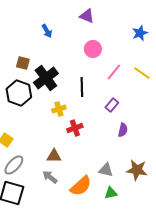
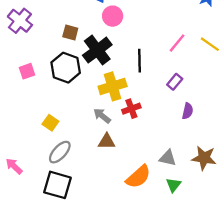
pink circle: (93, 49) -> (113, 16), moved
yellow cross: (59, 109) -> (113, 86), size x1.6
gray arrow: (50, 177) -> (102, 116), moved
green triangle: (111, 193) -> (174, 185), turned -40

